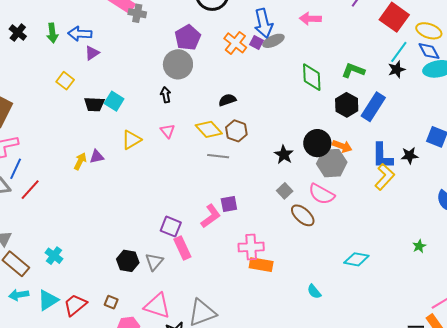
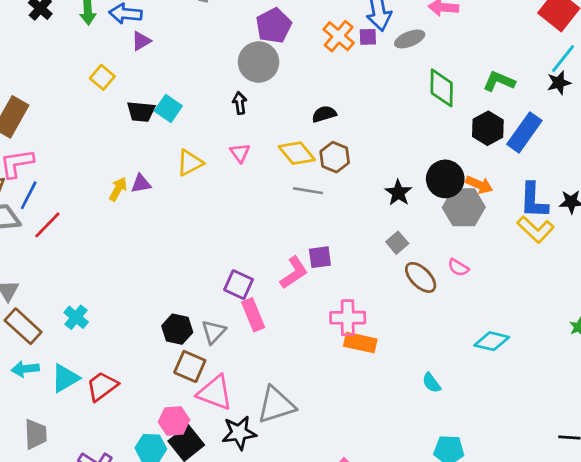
gray ellipse: (273, 41) -> (410, 39), moved
purple square: (256, 43) -> (368, 37), turned -32
yellow L-shape: (385, 177) -> (536, 229), turned 88
pink semicircle: (322, 194) -> (458, 267), moved, size x0.6
brown square: (111, 302) -> (190, 366), moved, size x1.6

